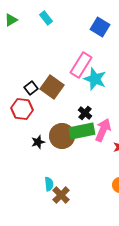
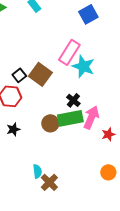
blue square: (100, 27) -> (88, 14), turned 30
brown circle: (62, 136) -> (50, 123), size x0.7
black star: (38, 142) -> (13, 129), moved

